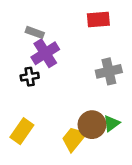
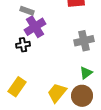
green triangle: (111, 123) -> (86, 73), moved
brown circle: (92, 125) -> (82, 96), moved

